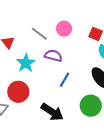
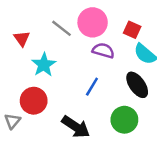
pink circle: (64, 29) -> (93, 22), size x1.5
purple semicircle: (53, 56) -> (103, 51), moved

